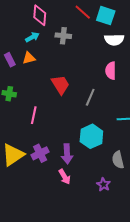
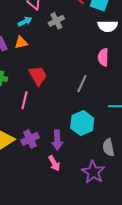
gray cross: (63, 36) -> (56, 21), turned -35
red trapezoid: (60, 85) -> (38, 76), moved
purple star: (103, 185) -> (93, 172), size x1.6

